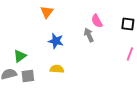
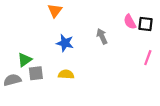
pink semicircle: (97, 21) -> (130, 22), moved
gray square: (28, 76) -> (36, 73), moved

